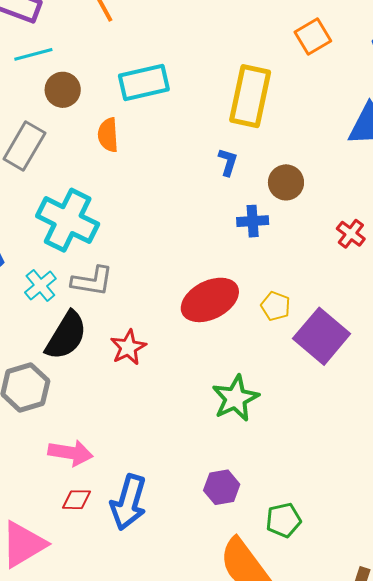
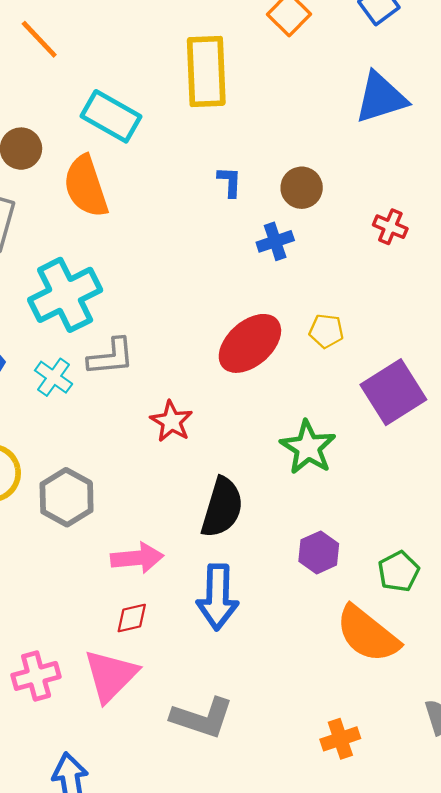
cyan rectangle: (144, 83) -> (111, 116), turned 57
yellow rectangle: (250, 96) -> (206, 71), moved
orange semicircle: (108, 135) -> (86, 186), size x1.6
cyan cross: (68, 220) -> (65, 295), turned -38
black semicircle: (66, 336) -> (222, 507), moved
purple square: (322, 336) -> (393, 392), moved, turned 32
red diamond: (76, 500) -> (132, 618), moved

